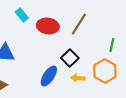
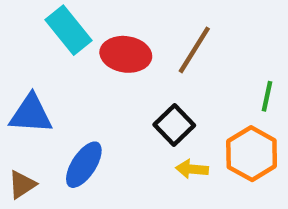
cyan rectangle: (22, 15) -> (68, 30), size x1.5
blue ellipse: (49, 76) -> (84, 165), moved

